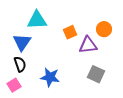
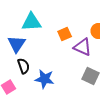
purple triangle: (88, 45) -> (83, 47), turned 30
black semicircle: (20, 64) -> (24, 66), moved

